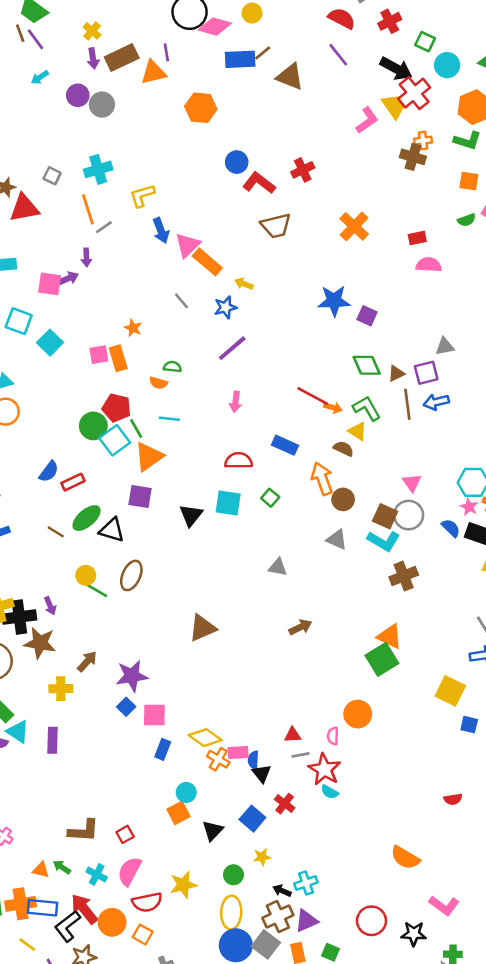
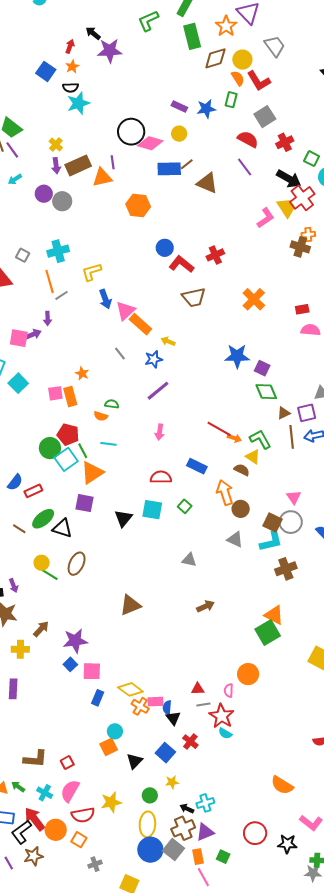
green diamond: (367, 365) -> (266, 392), moved
cyan L-shape: (384, 541) -> (271, 541), turned -45

